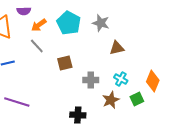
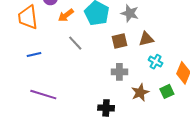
gray line: (37, 46) -> (75, 43), moved
brown square: (65, 63) -> (119, 41), moved
cyan cross: (121, 79) -> (156, 62), moved

